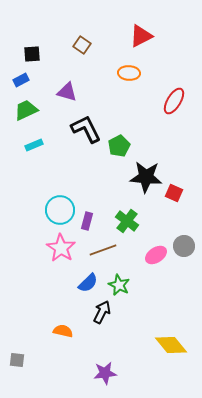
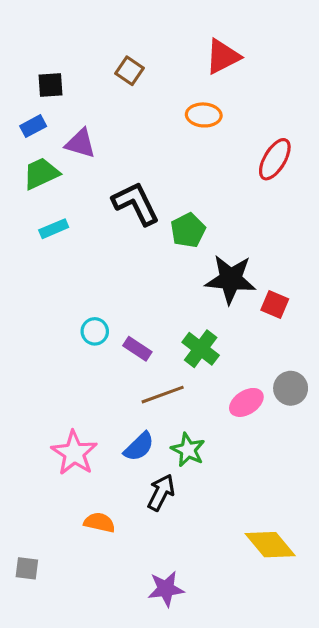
purple triangle: (67, 92) -> (81, 143), moved
cyan circle: (60, 210) -> (95, 331), size x0.6
purple rectangle: (87, 221) -> (137, 349), turned -72
pink star: (61, 248) -> (74, 453), moved

